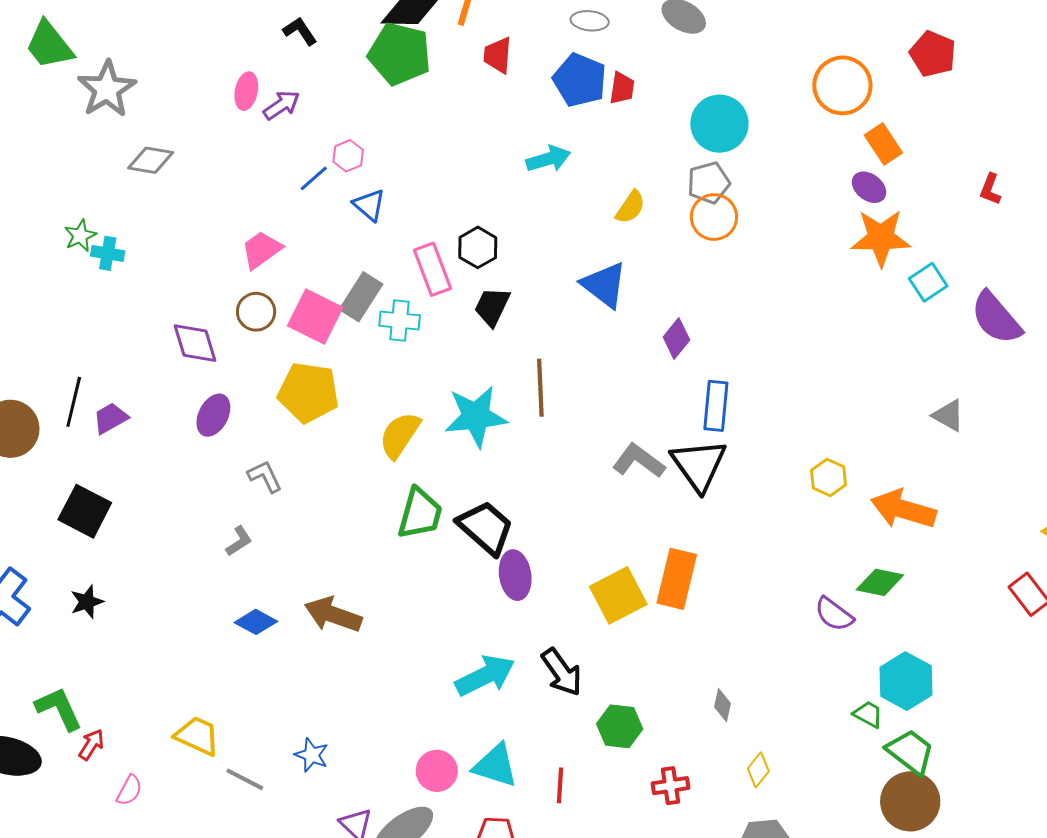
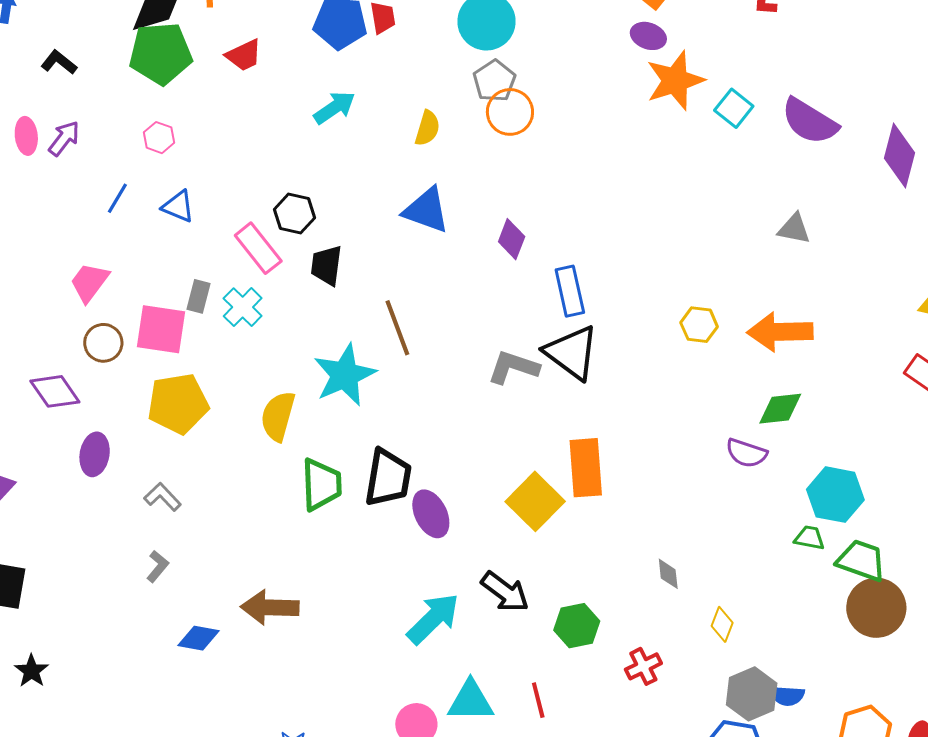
red trapezoid: (498, 55) -> (244, 55), moved, turned -102
pink hexagon: (348, 156) -> (159, 138), moved
gray rectangle: (361, 297) -> (199, 296), size x0.7
cyan cross: (400, 321) -> (243, 307), turned -33
black trapezoid: (486, 528) -> (388, 478), turned 76

